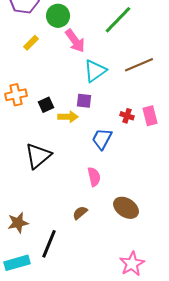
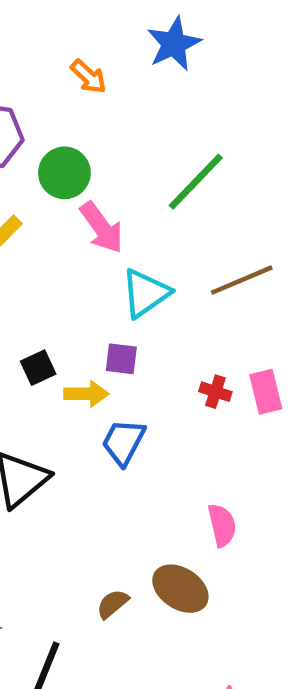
blue trapezoid: (102, 139) -> (124, 442), moved
pink semicircle: (94, 177) -> (222, 525), moved
brown ellipse: (126, 208) -> (180, 589), moved

